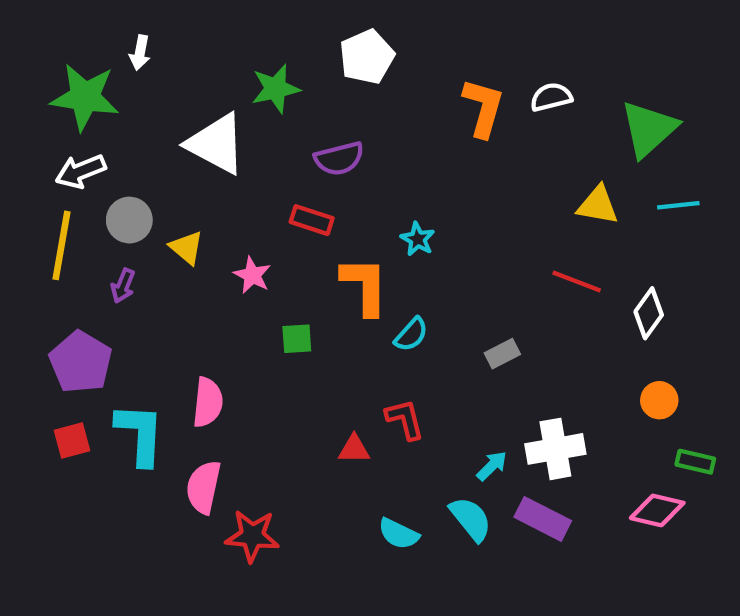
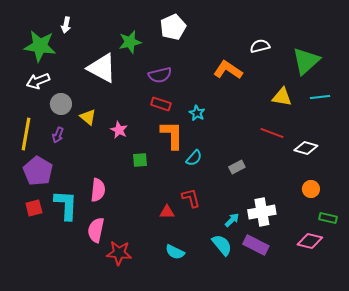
orange L-shape: (483, 108) -> (228, 70), moved, turned -72
red rectangle: (312, 220) -> (161, 104), moved
yellow line: (61, 245) -> (26, 134), moved
white diamond: (649, 313) -> (306, 148), turned 70
cyan semicircle: (399, 534) -> (175, 252), moved

